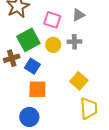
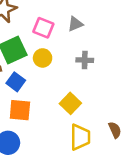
gray cross: (74, 42) -> (85, 60), moved

